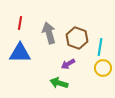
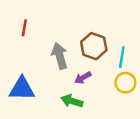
gray arrow: (49, 33) -> (60, 56), moved
blue triangle: (20, 53) -> (22, 89), moved

